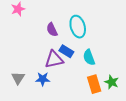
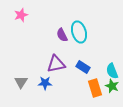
purple semicircle: (52, 30) -> (62, 35), moved
blue rectangle: (66, 51) -> (83, 67), moved
cyan semicircle: (89, 57) -> (112, 71), moved

